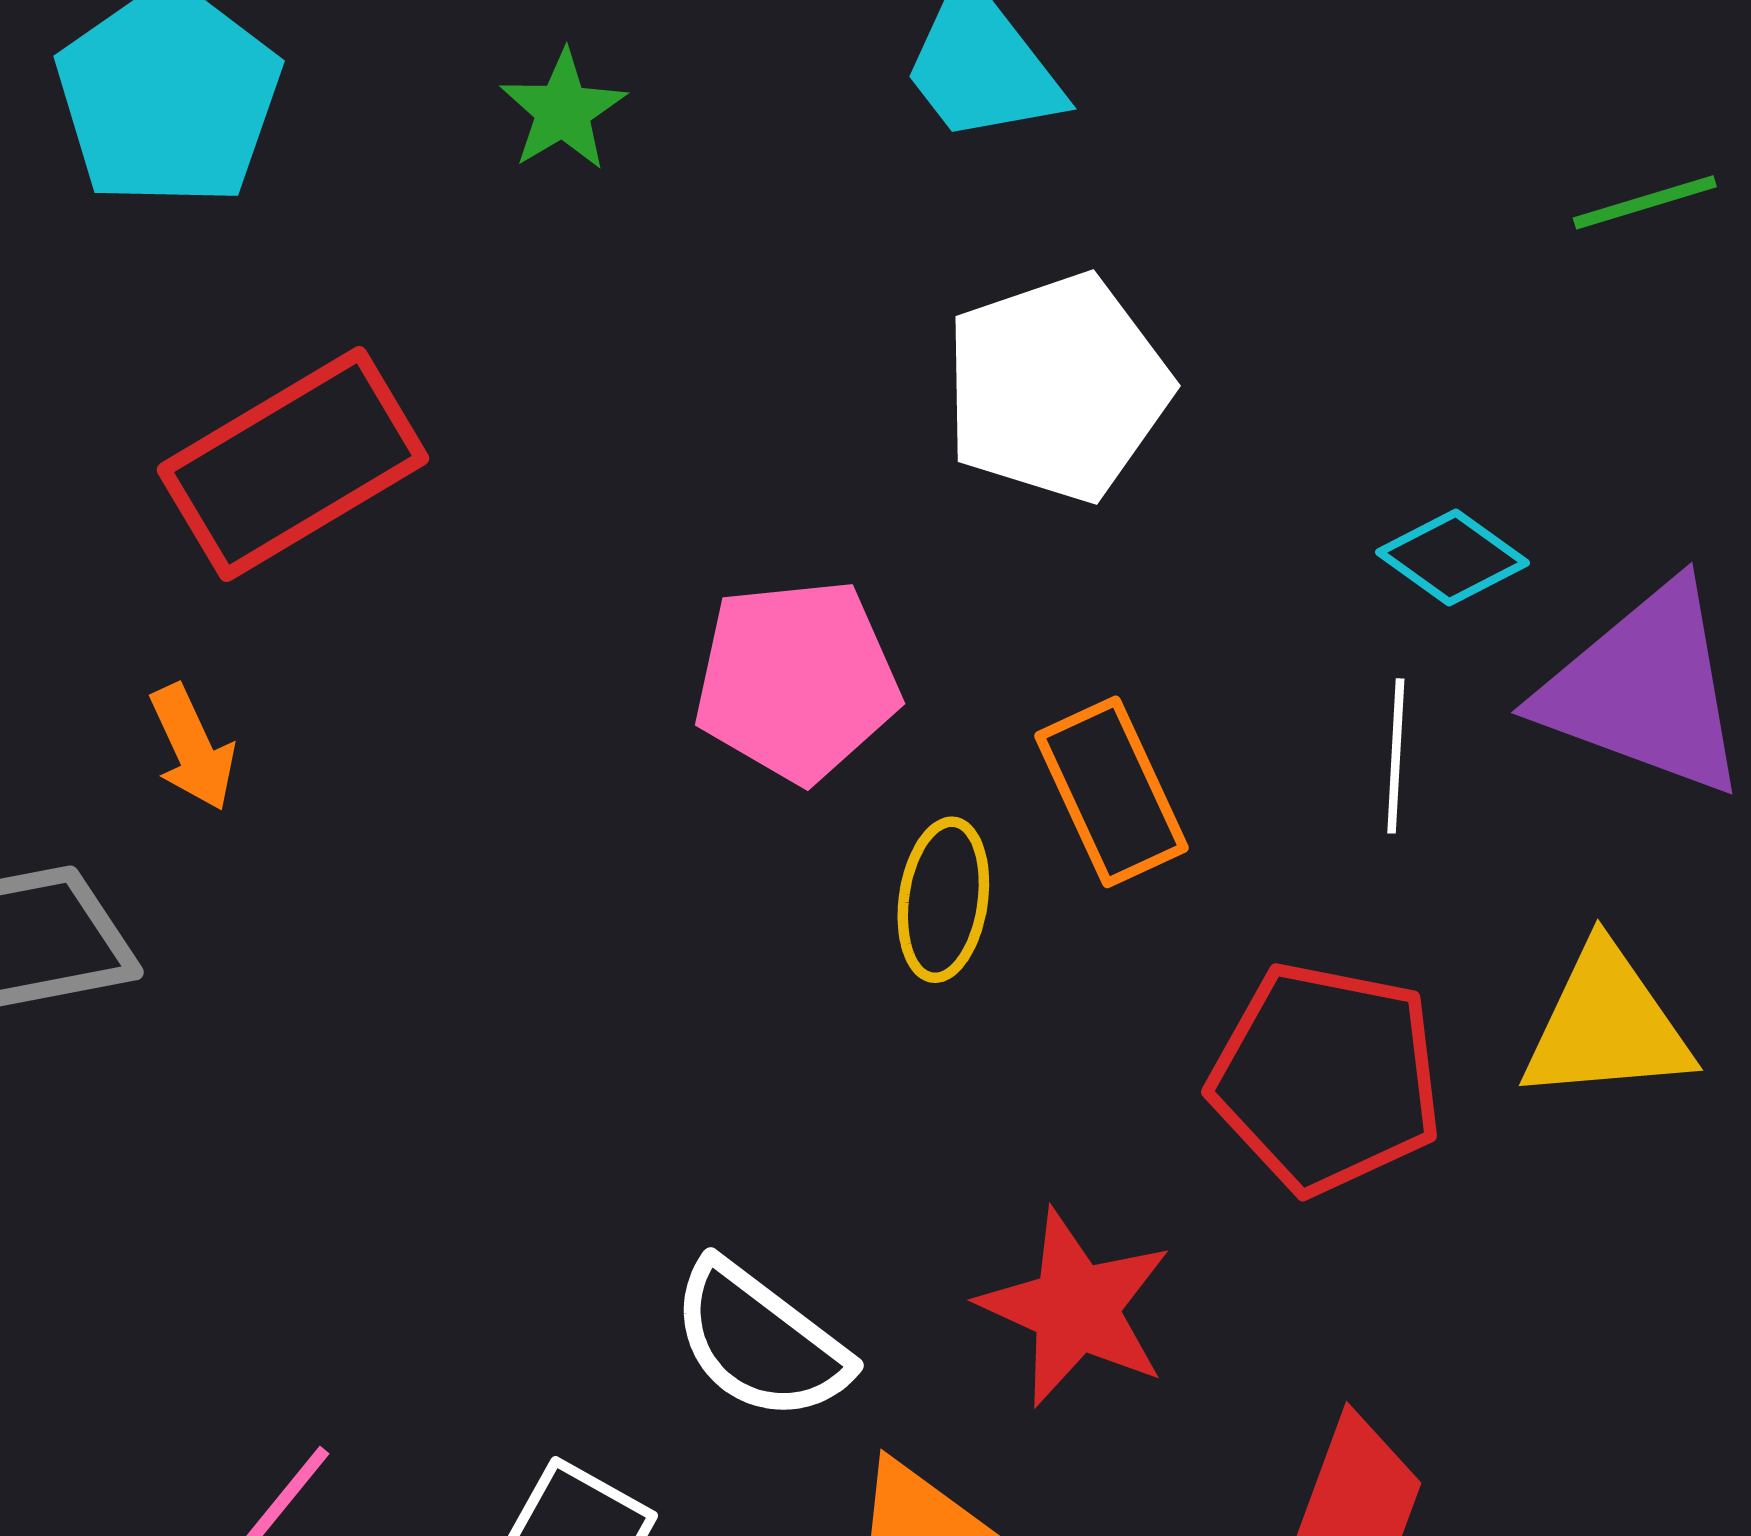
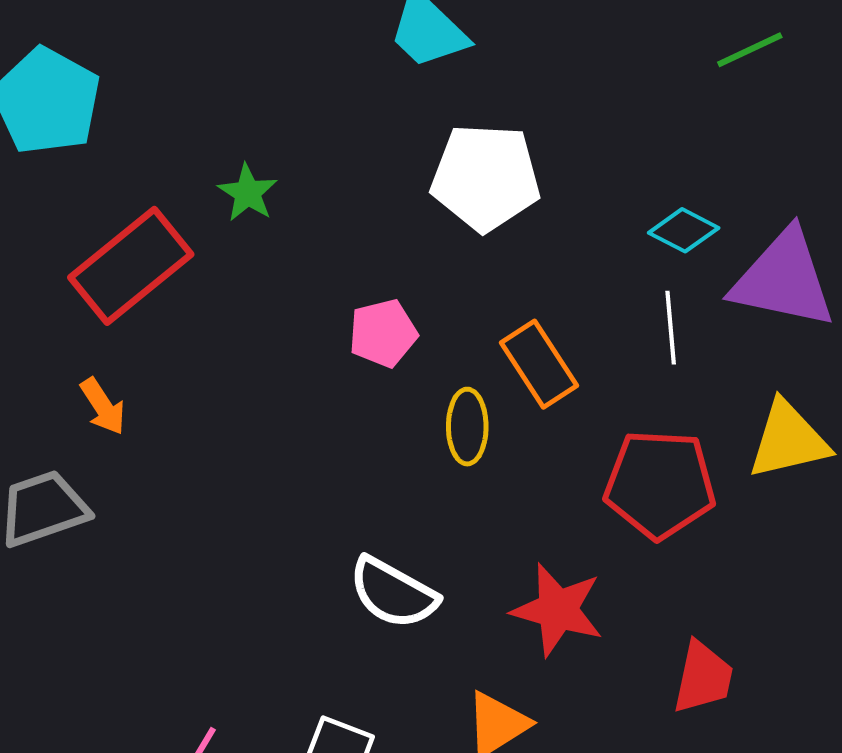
green star: (563, 110) -> (248, 193), moved
white pentagon: (1057, 388) -> (486, 177), turned 30
pink pentagon: (797, 680) -> (383, 333), size x0.7
white semicircle: (760, 1341) -> (393, 593), moved

